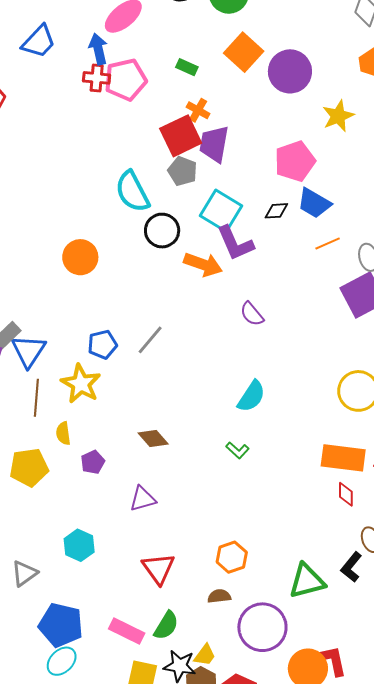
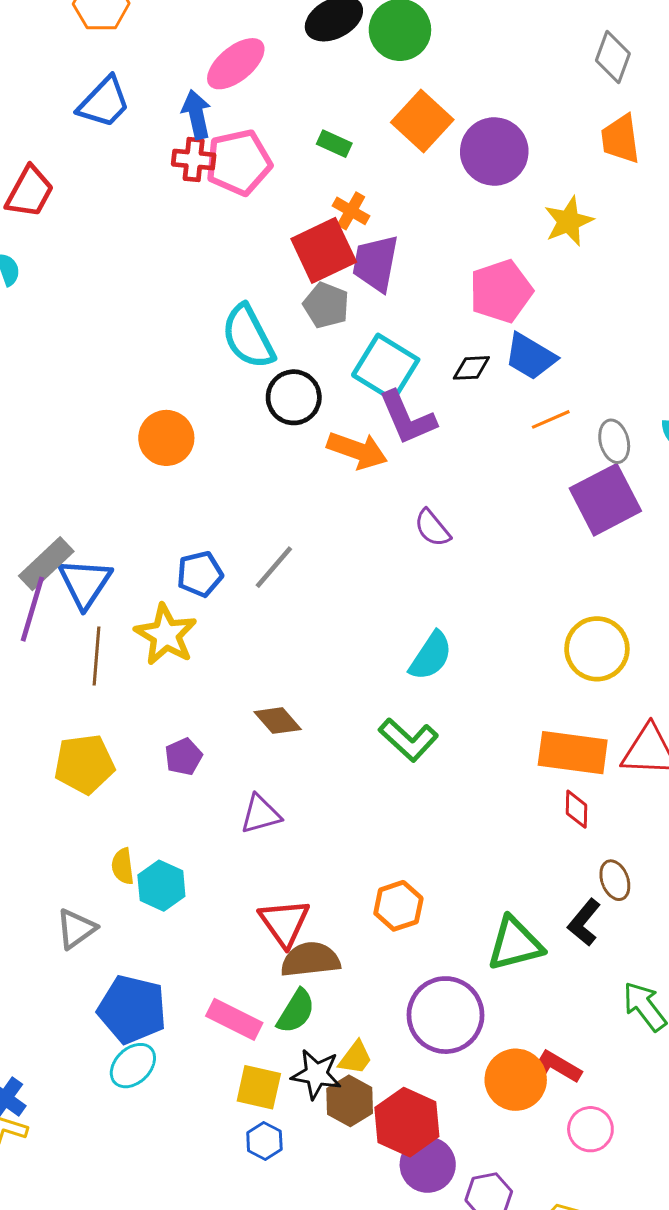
yellow semicircle: (63, 433) -> (123, 866), moved
green L-shape: (237, 450) -> (408, 740), size x1.6
brown semicircle: (219, 596) -> (310, 960), moved, size x1.6
red L-shape: (333, 661) -> (554, 1068), turned -48

